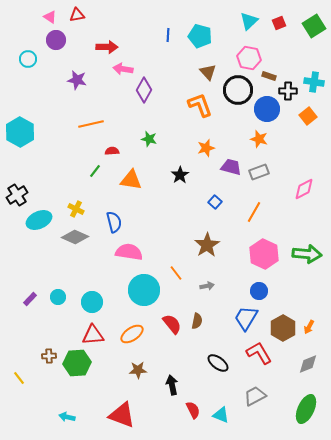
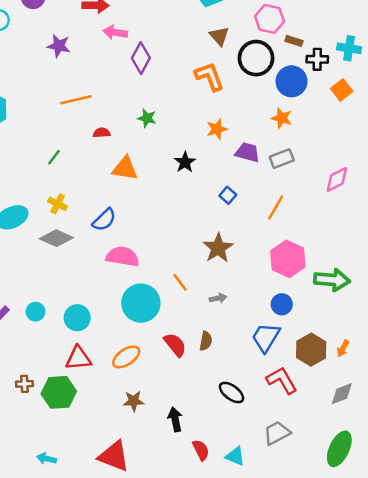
green line: (95, 171) -> (54, 157), moved
blue semicircle: (114, 222) -> (104, 220), turned 60
green arrow: (307, 254) -> (332, 280), moved

